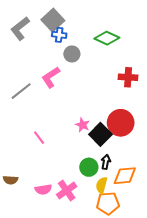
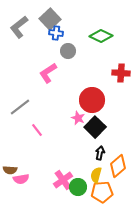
gray line: (21, 91) -> (20, 107), moved
red circle: (121, 123) -> (92, 100), moved
green circle: (89, 167) -> (78, 187), moved
orange diamond: (125, 176) -> (118, 166), turned -35
pink semicircle: (43, 189) -> (21, 179), moved

